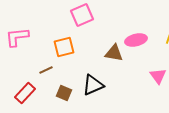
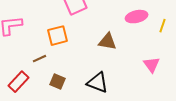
pink ellipse: (136, 40) -> (137, 17), moved
black triangle: (93, 85) -> (98, 83), moved, turned 45

